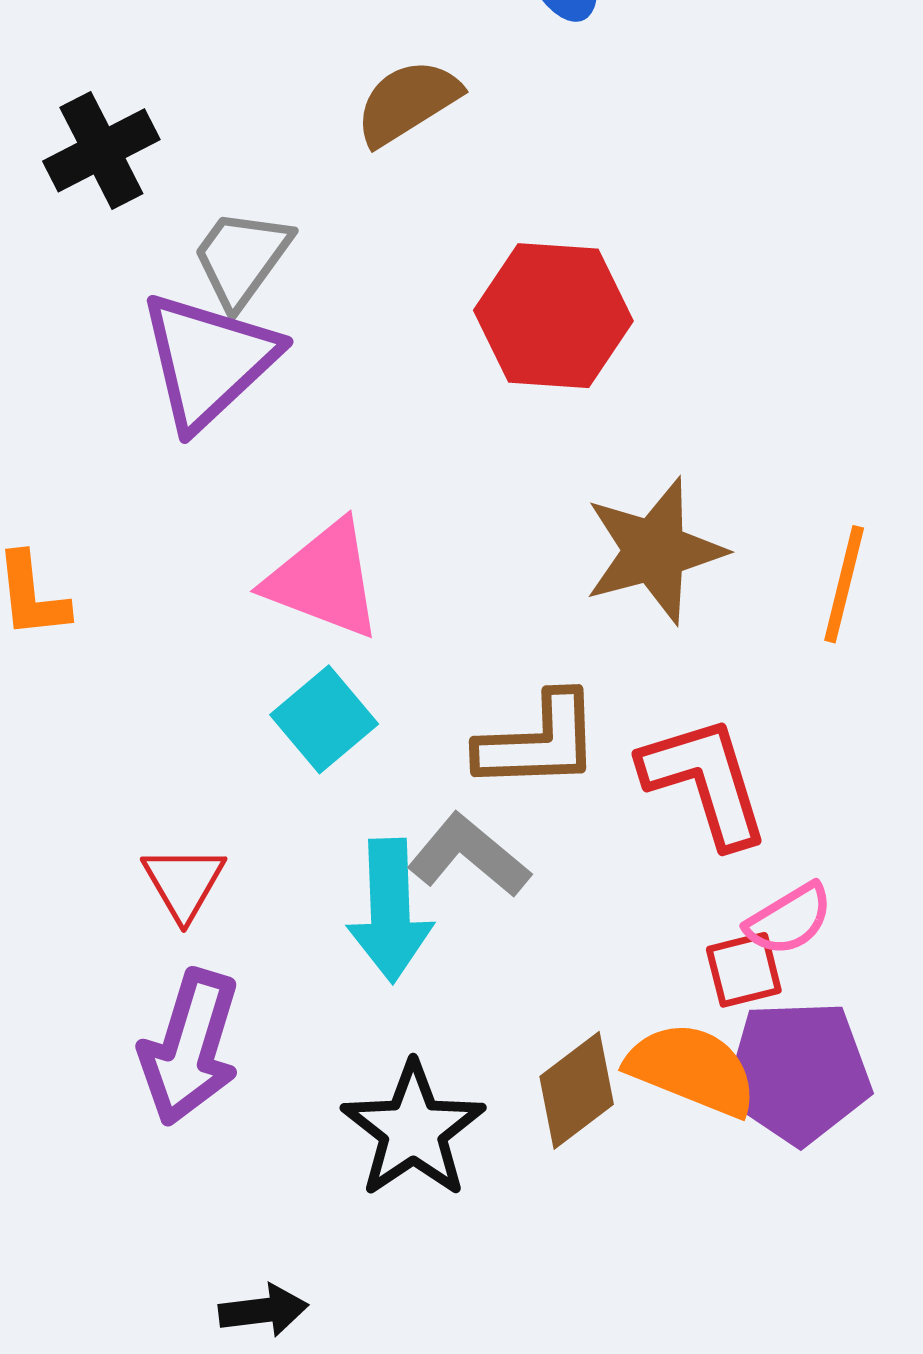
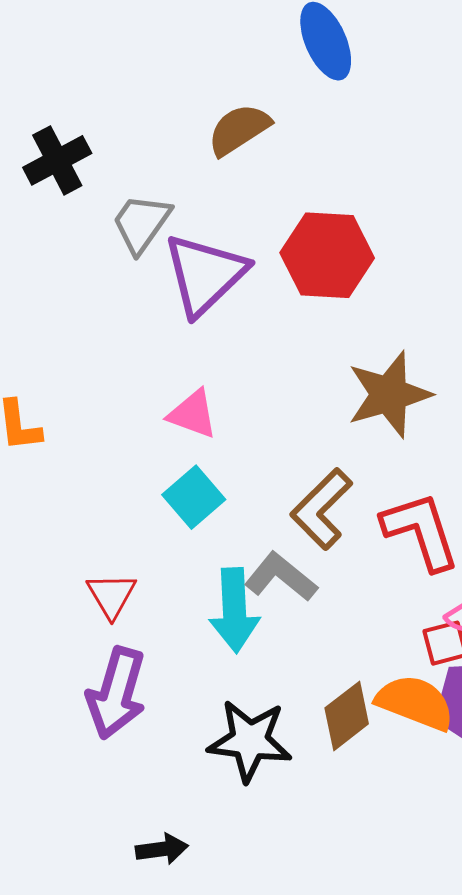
purple triangle: (208, 360) -> (205, 274), moved
pink triangle: (324, 580) -> (193, 414), size x0.7
brown L-shape: (539, 742) -> (322, 509), turned 138
black star: (413, 1130) -> (250, 741), turned -30

